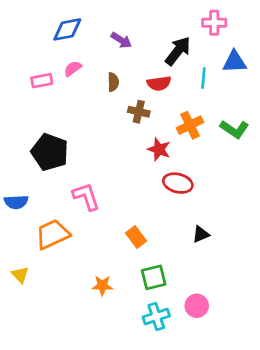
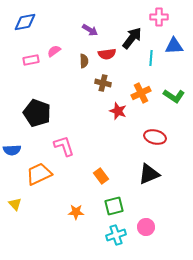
blue diamond: (67, 29) -> (25, 22), moved
red semicircle: (159, 83) -> (107, 54), moved
red ellipse: (178, 183) -> (155, 137), moved
black triangle: (201, 234) -> (149, 174), size x1.6

